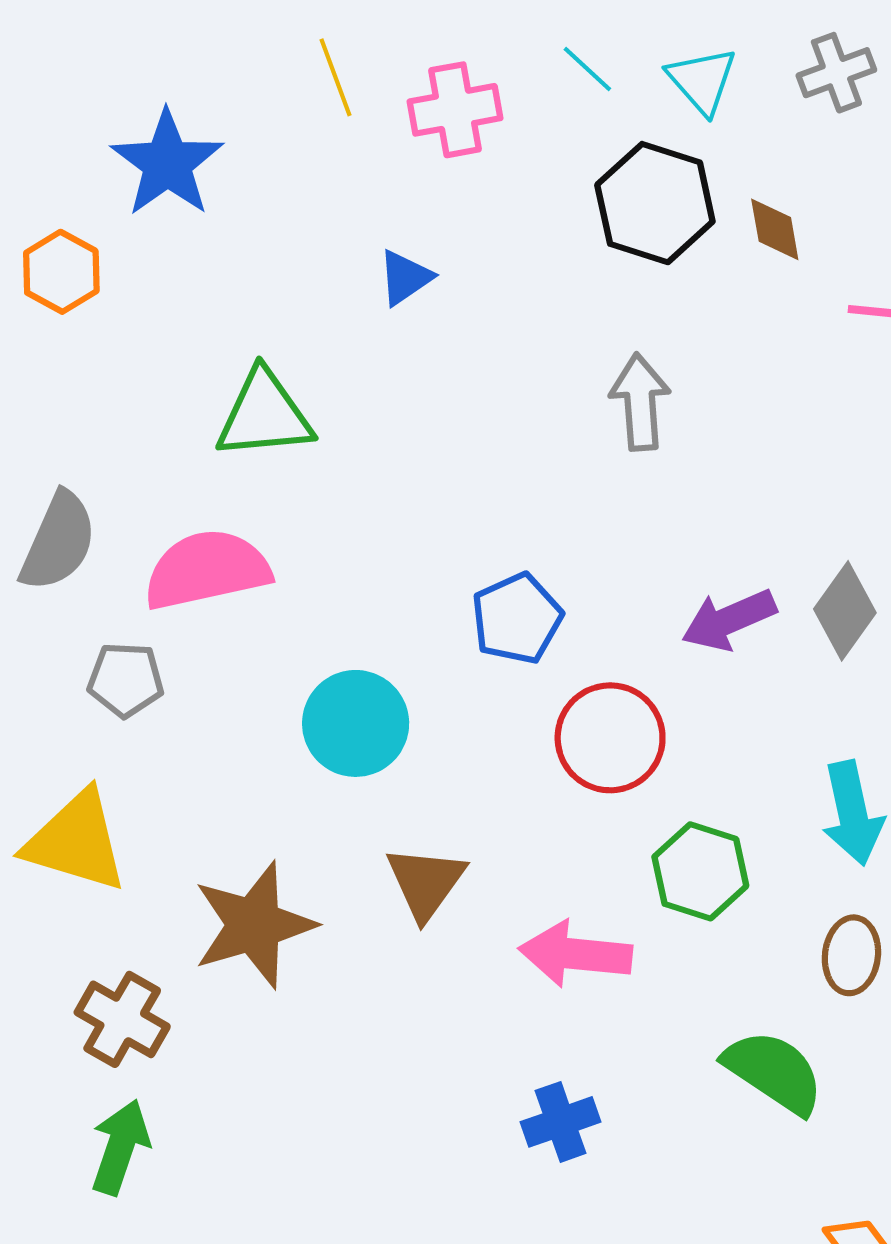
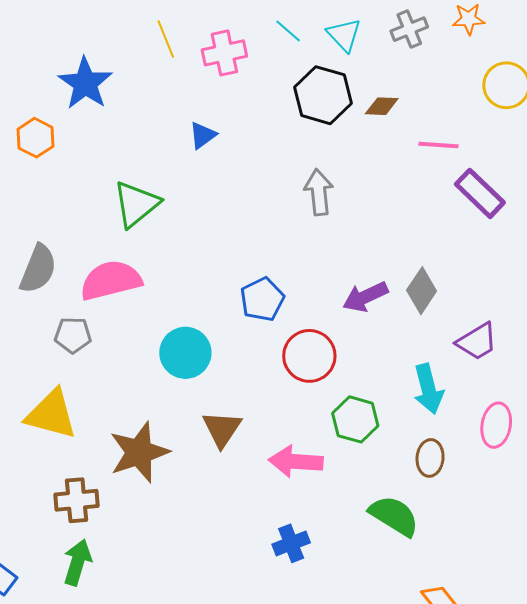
brown diamond: (775, 229) -> (382, 106), turned -76
green triangle: (264, 415) -> (136, 204), turned -32
brown cross: (122, 1019) -> (76, 500), turned -33

